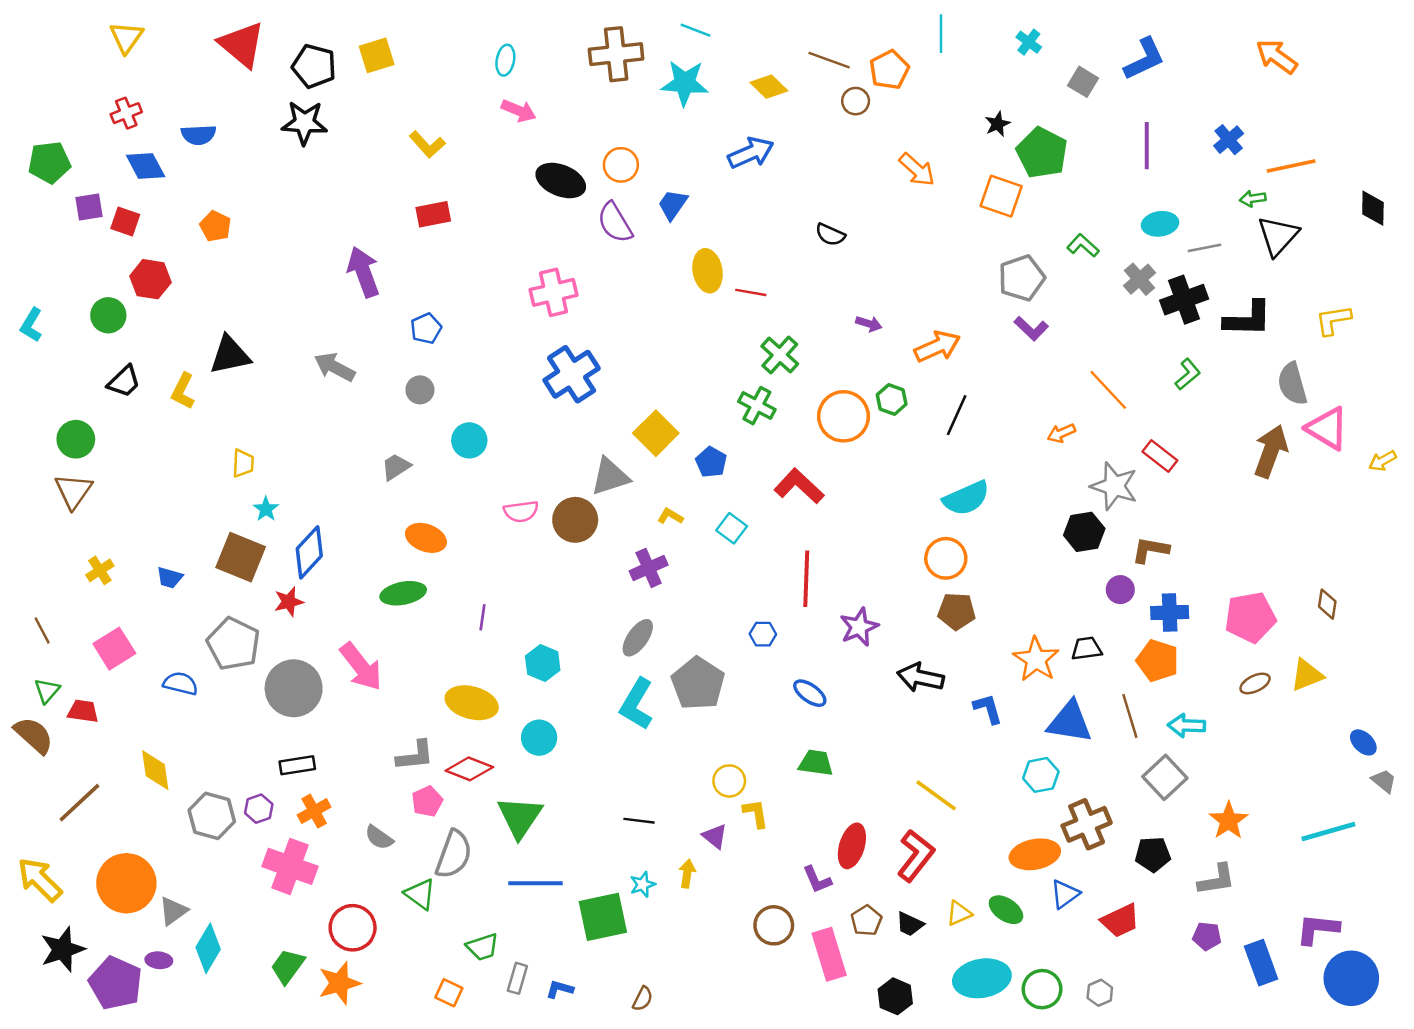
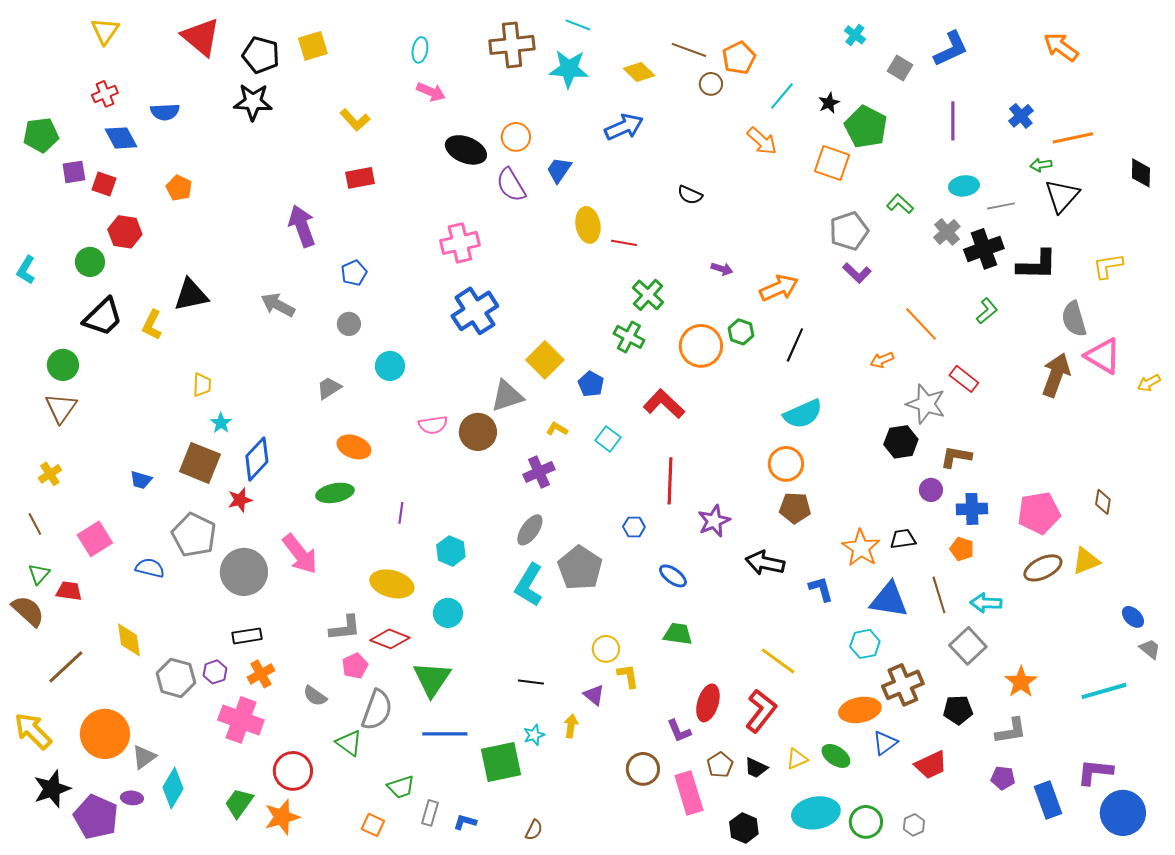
cyan line: (941, 34) -> (782, 96), moved, turned 40
black trapezoid: (124, 381) -> (103, 317), size x1.4
yellow cross: (100, 570) -> (50, 474), moved
orange pentagon: (1158, 661) -> (962, 549), size x0.7
brown ellipse: (1255, 683) -> (1043, 568), size x1.5

